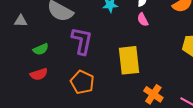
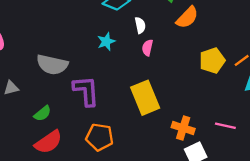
pink semicircle: (143, 20) -> (147, 48), turned 56
red semicircle: (39, 74) -> (48, 142), size x1.4

